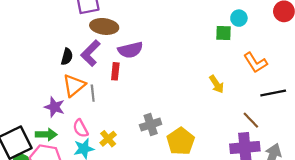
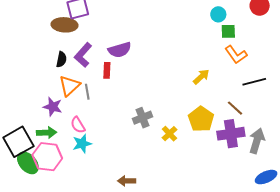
brown ellipse: (104, 26) -> (64, 25), moved
green square: (223, 33) -> (228, 31), moved
yellow arrow: (217, 84) -> (201, 77), turned -96
yellow cross: (108, 139) -> (169, 134), moved
yellow pentagon: (181, 141) -> (201, 119), moved

